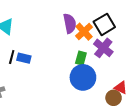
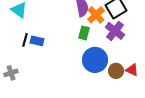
green rectangle: (81, 58) -> (84, 33), moved
brown circle: (114, 98) -> (116, 71), moved

